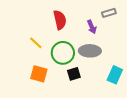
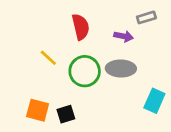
purple arrow: (92, 27) -> (124, 36), turned -56
orange square: (39, 74) -> (38, 110), moved
black square: (74, 74) -> (66, 114), moved

